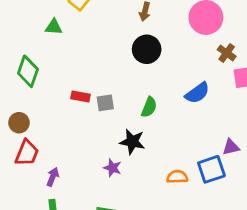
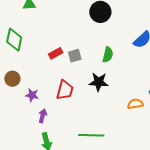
red rectangle: (80, 96) -> (56, 53), turned -32
red trapezoid: (27, 153) -> (65, 90), moved
purple star: (112, 168) -> (32, 95), moved

